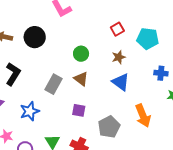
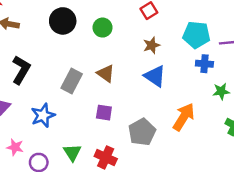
black circle: (35, 37) -> (63, 21), moved
cyan pentagon: (148, 39) -> (196, 35), moved
green circle: (81, 54) -> (103, 28), moved
orange arrow: (143, 116) -> (184, 117), turned -125

